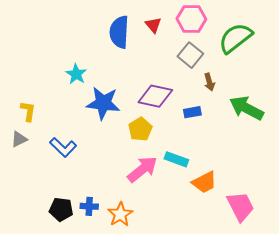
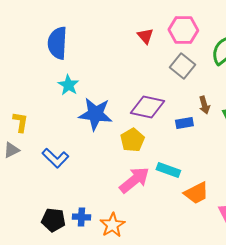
blue semicircle: (119, 32) -> (57, 43), moved
brown arrow: (209, 82) -> (204, 105), moved

